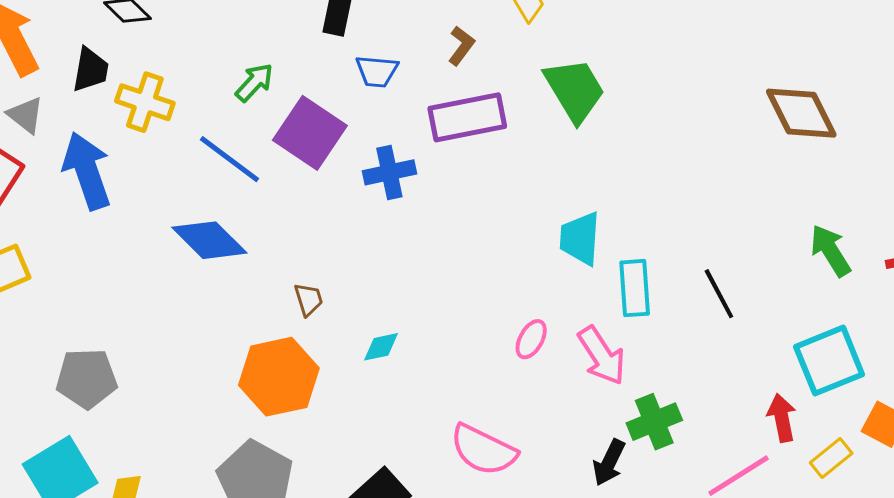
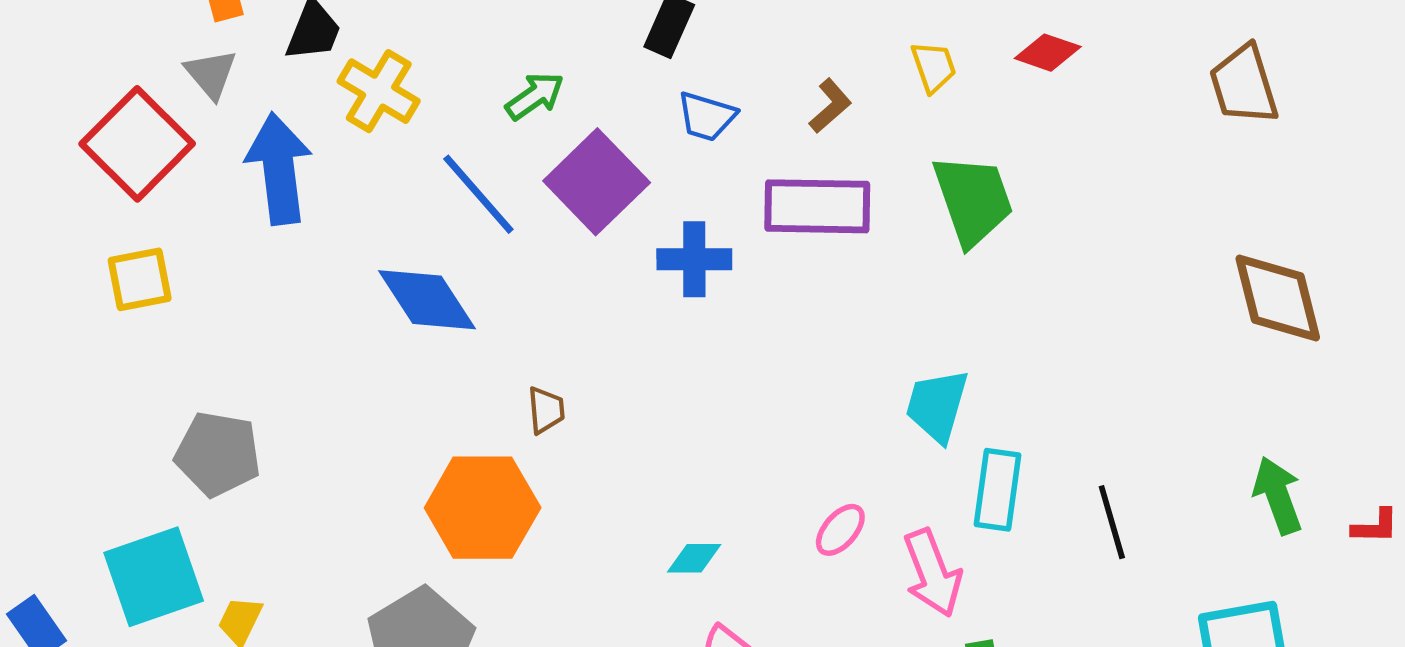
cyan diamond: (381, 347) -> (694, 558), moved

